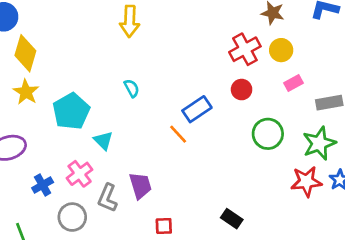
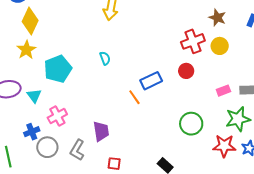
pink rectangle: (293, 83) -> (223, 91), moved
green circle: (268, 134) -> (191, 124), moved
cyan triangle: (103, 141) -> (34, 96), moved
blue cross: (43, 185) -> (32, 132), moved
gray L-shape: (108, 198) -> (77, 150), moved

